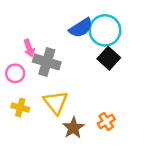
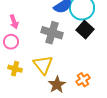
pink arrow: (29, 48) -> (14, 22), moved
gray cross: (47, 62) -> (52, 33), moved

